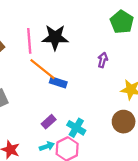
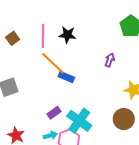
black star: (55, 37) -> (67, 35), size x0.7
cyan cross: (76, 128) -> (79, 121), size x1.4

